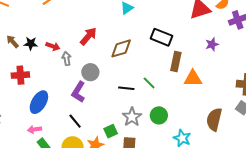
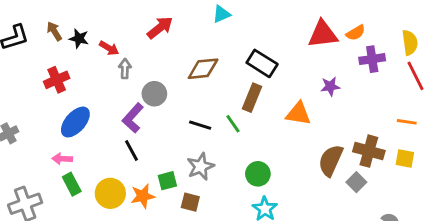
red arrow: (88, 36) -> (160, 28), moved
brown rectangle: (176, 61) -> (252, 98), moved
red cross: (20, 75) -> (57, 80), turned -30
orange triangle: (193, 78) -> (298, 114), moved
green circle: (159, 115) -> (258, 174), moved
brown semicircle: (214, 119) -> (331, 160), moved
black line: (75, 121) -> (131, 151), moved

